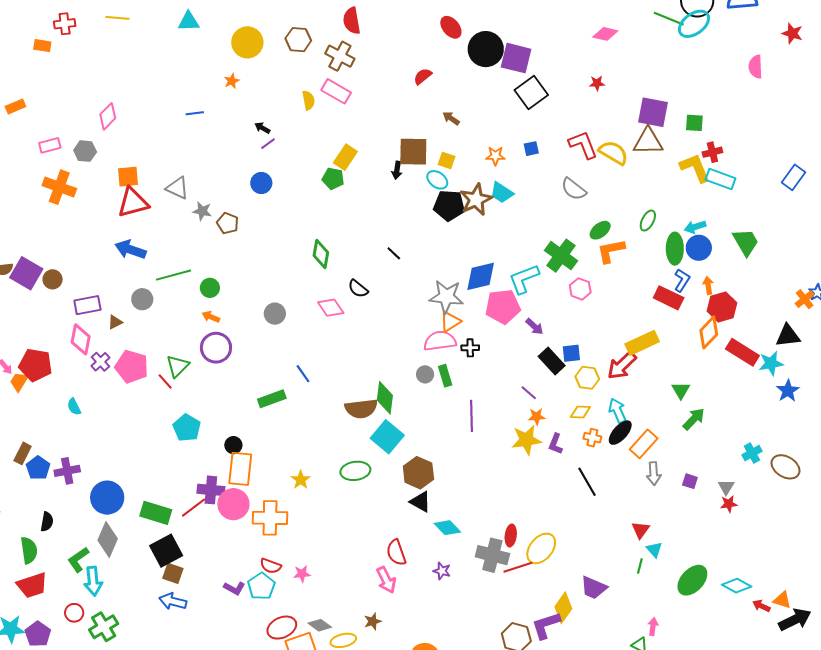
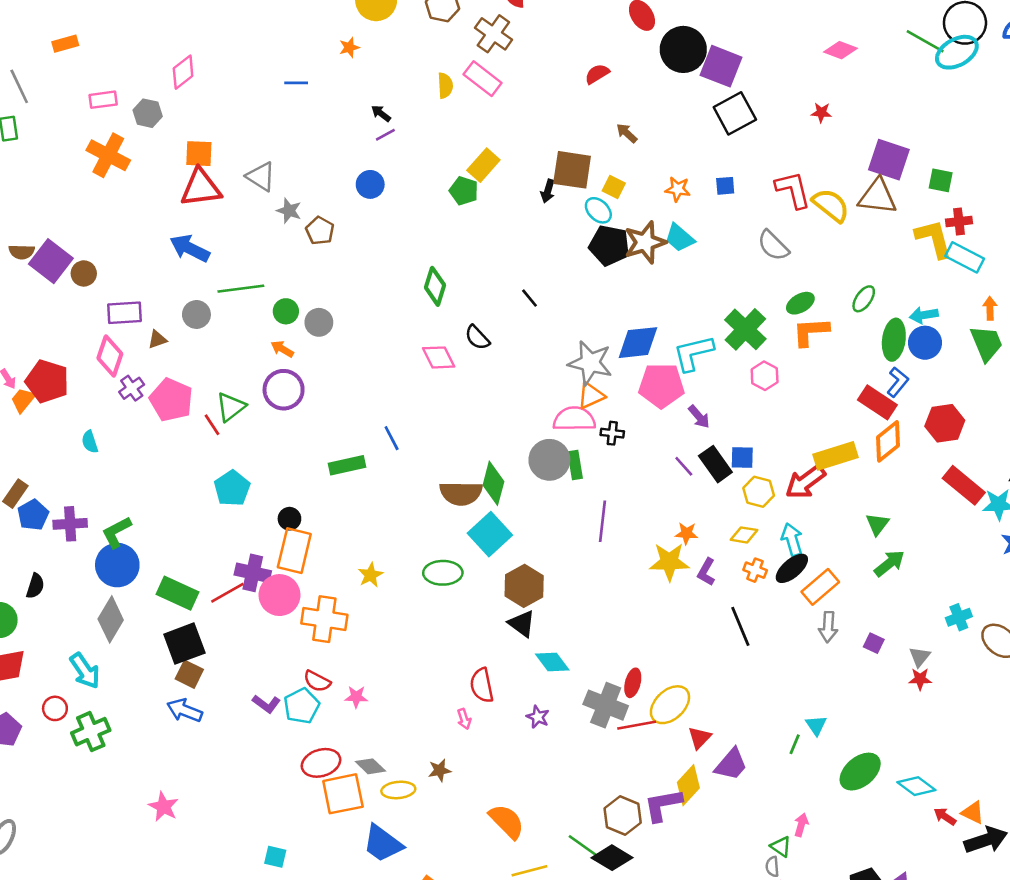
orange arrow: (708, 285) -> (990, 308), moved
gray circle: (275, 314) -> (319, 322), moved
orange diamond: (709, 332) -> (888, 441), moved
gray circle: (425, 374) -> (549, 460), size x1.8
purple line: (529, 393) -> (684, 466), moved
red triangle: (641, 530) -> (700, 738), moved
green L-shape: (78, 560) -> (117, 532), moved
pink arrow: (386, 580) -> (464, 719), size x0.6
cyan arrow: (93, 581) -> (85, 671), turned -36
purple trapezoid: (594, 588) -> (731, 764), turned -80

